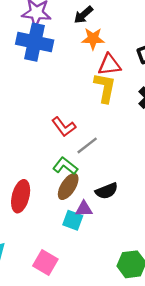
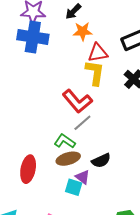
red L-shape: (64, 127) -> (77, 101), moved, size x1.4
brown ellipse: (68, 187) -> (68, 159), turned 45
purple triangle: (84, 209) -> (83, 177), turned 42

